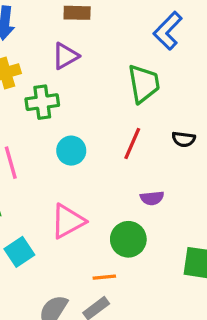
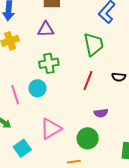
purple triangle: (65, 56) -> (46, 29), turned 30
green cross: (42, 102) -> (49, 63), moved
cyan circle: (71, 151) -> (37, 88), moved

